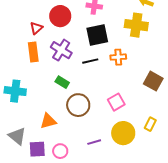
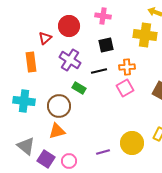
black square: (97, 35) -> (106, 45), size x0.7
orange rectangle: (33, 52) -> (31, 62), moved
green rectangle: (62, 82) -> (79, 88), moved
pink square: (116, 102) -> (125, 88), moved
brown circle: (78, 105) -> (59, 106), moved
purple square: (37, 149) -> (46, 159), turned 36

